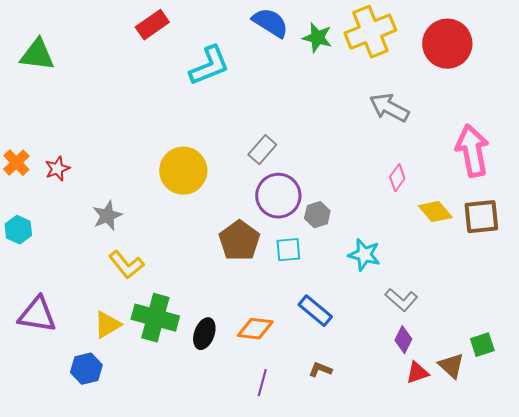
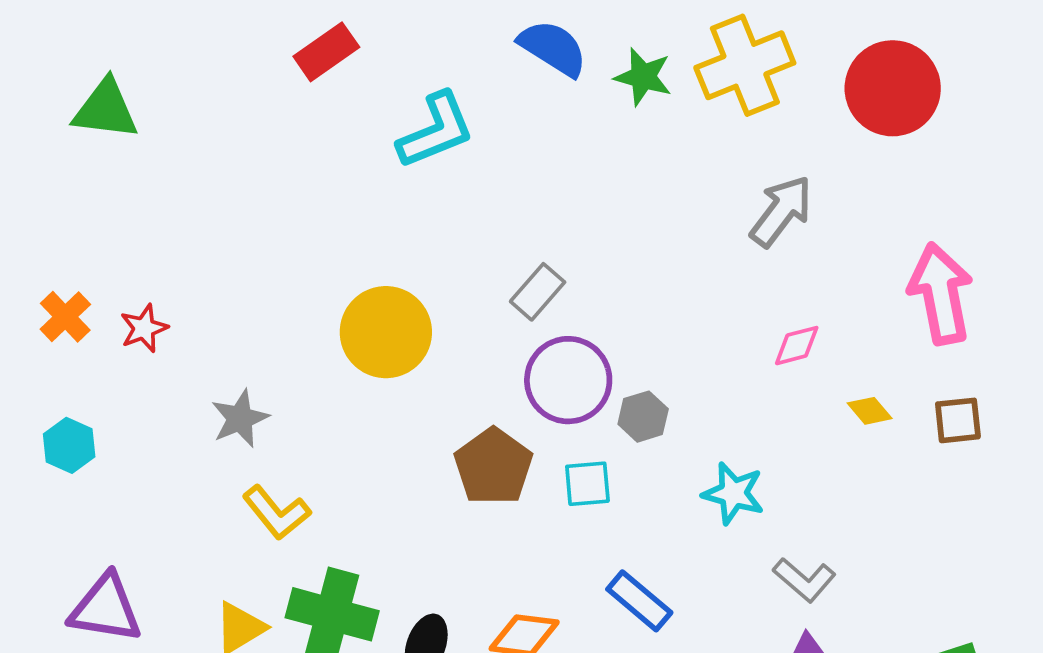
gray arrow: (389, 108) -> (781, 211), turned 99
pink diamond: (397, 178) -> (797, 346), turned 40
yellow diamond: (435, 212) -> (870, 411), size x0.7
brown square: (481, 217) -> (958, 420), size x0.7

